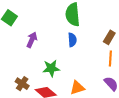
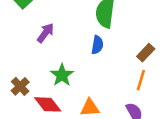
green star: (51, 68) -> (62, 75), turned 30

